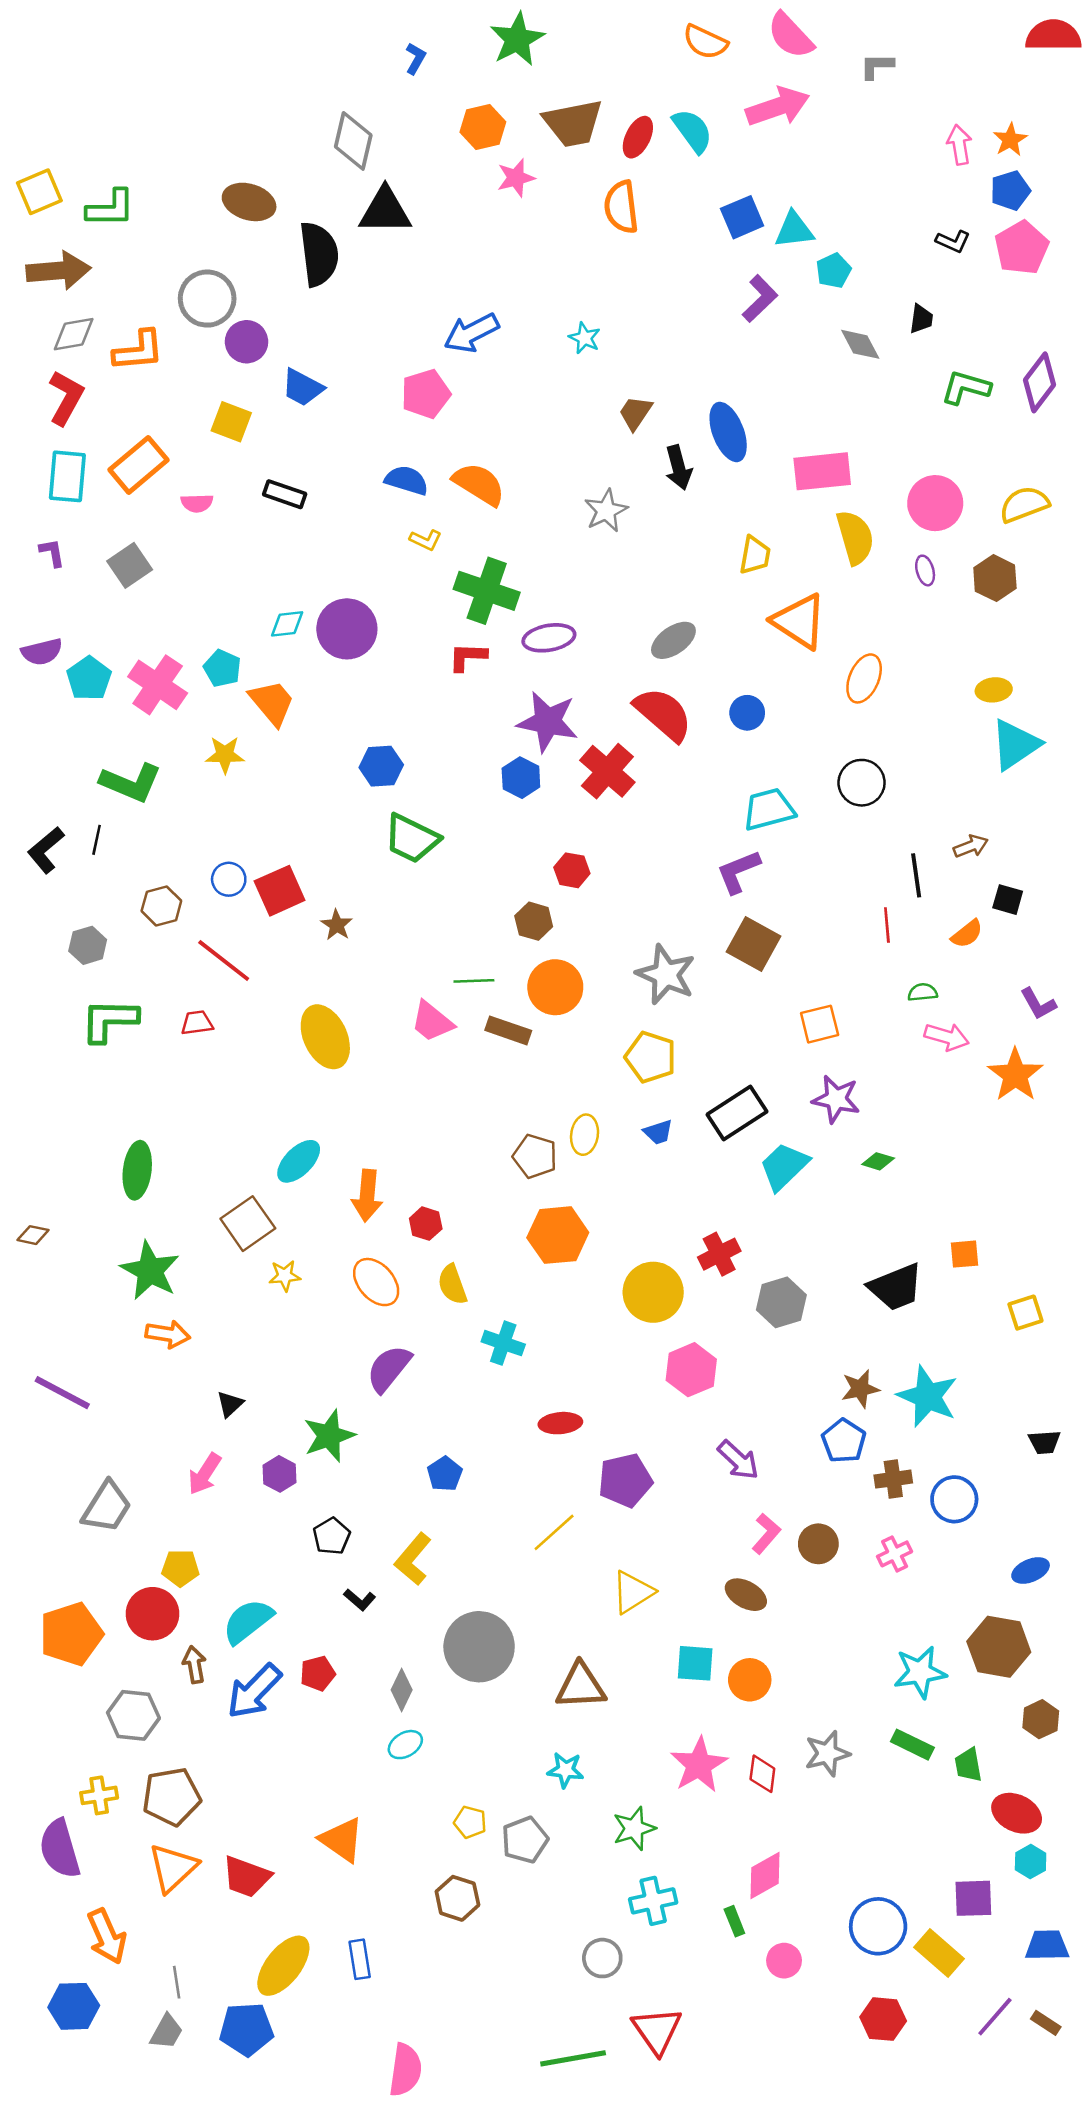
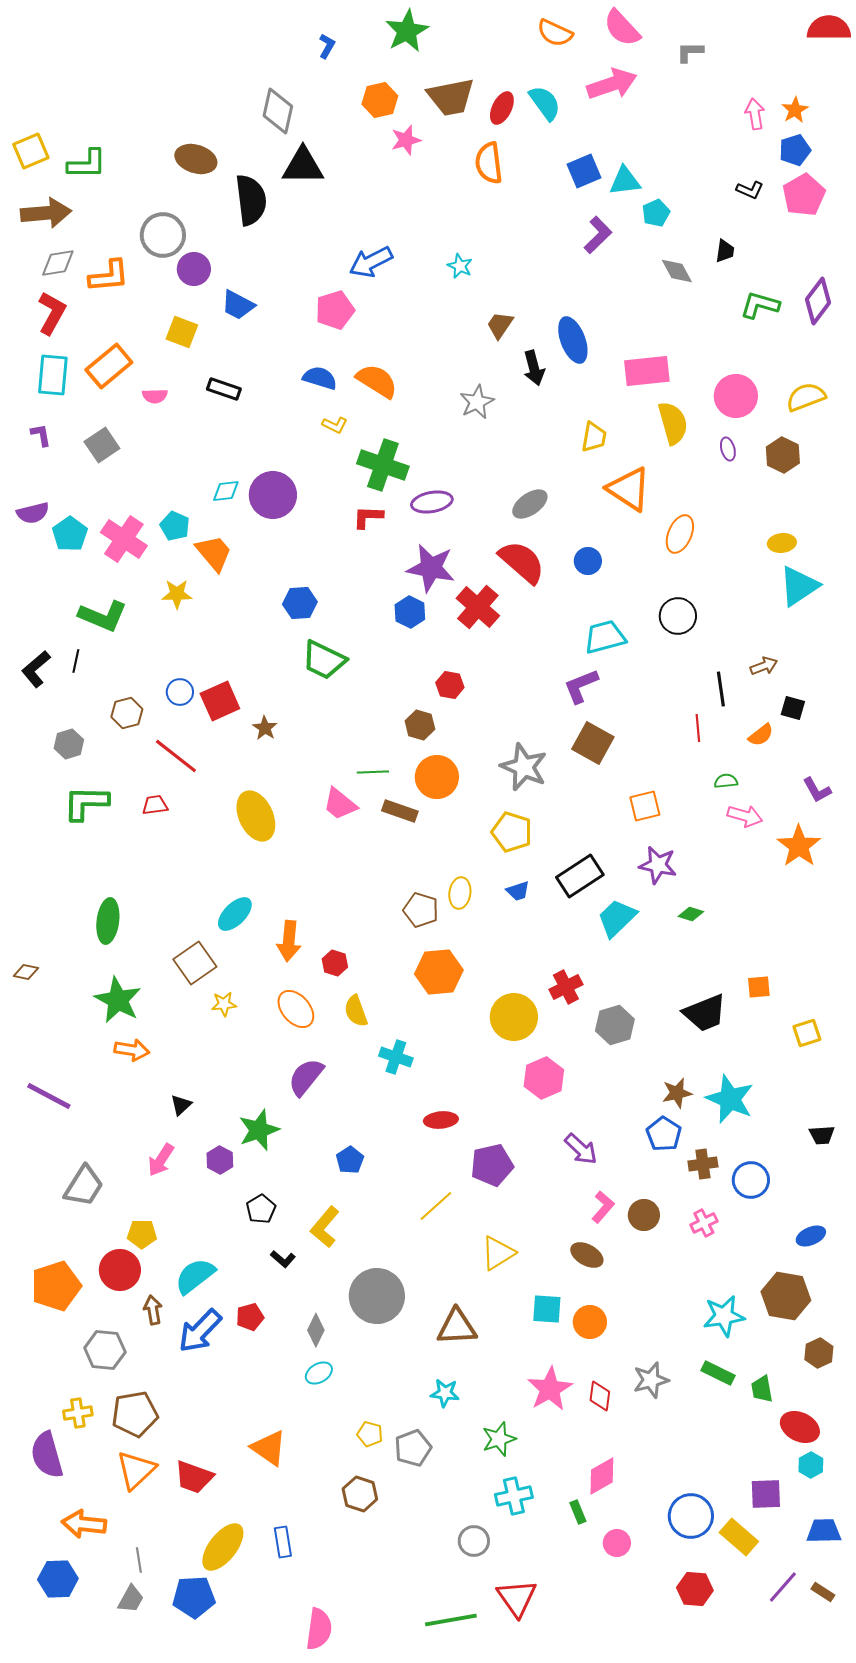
orange arrow: (107, 1936) -> (84, 1524), turned 120

